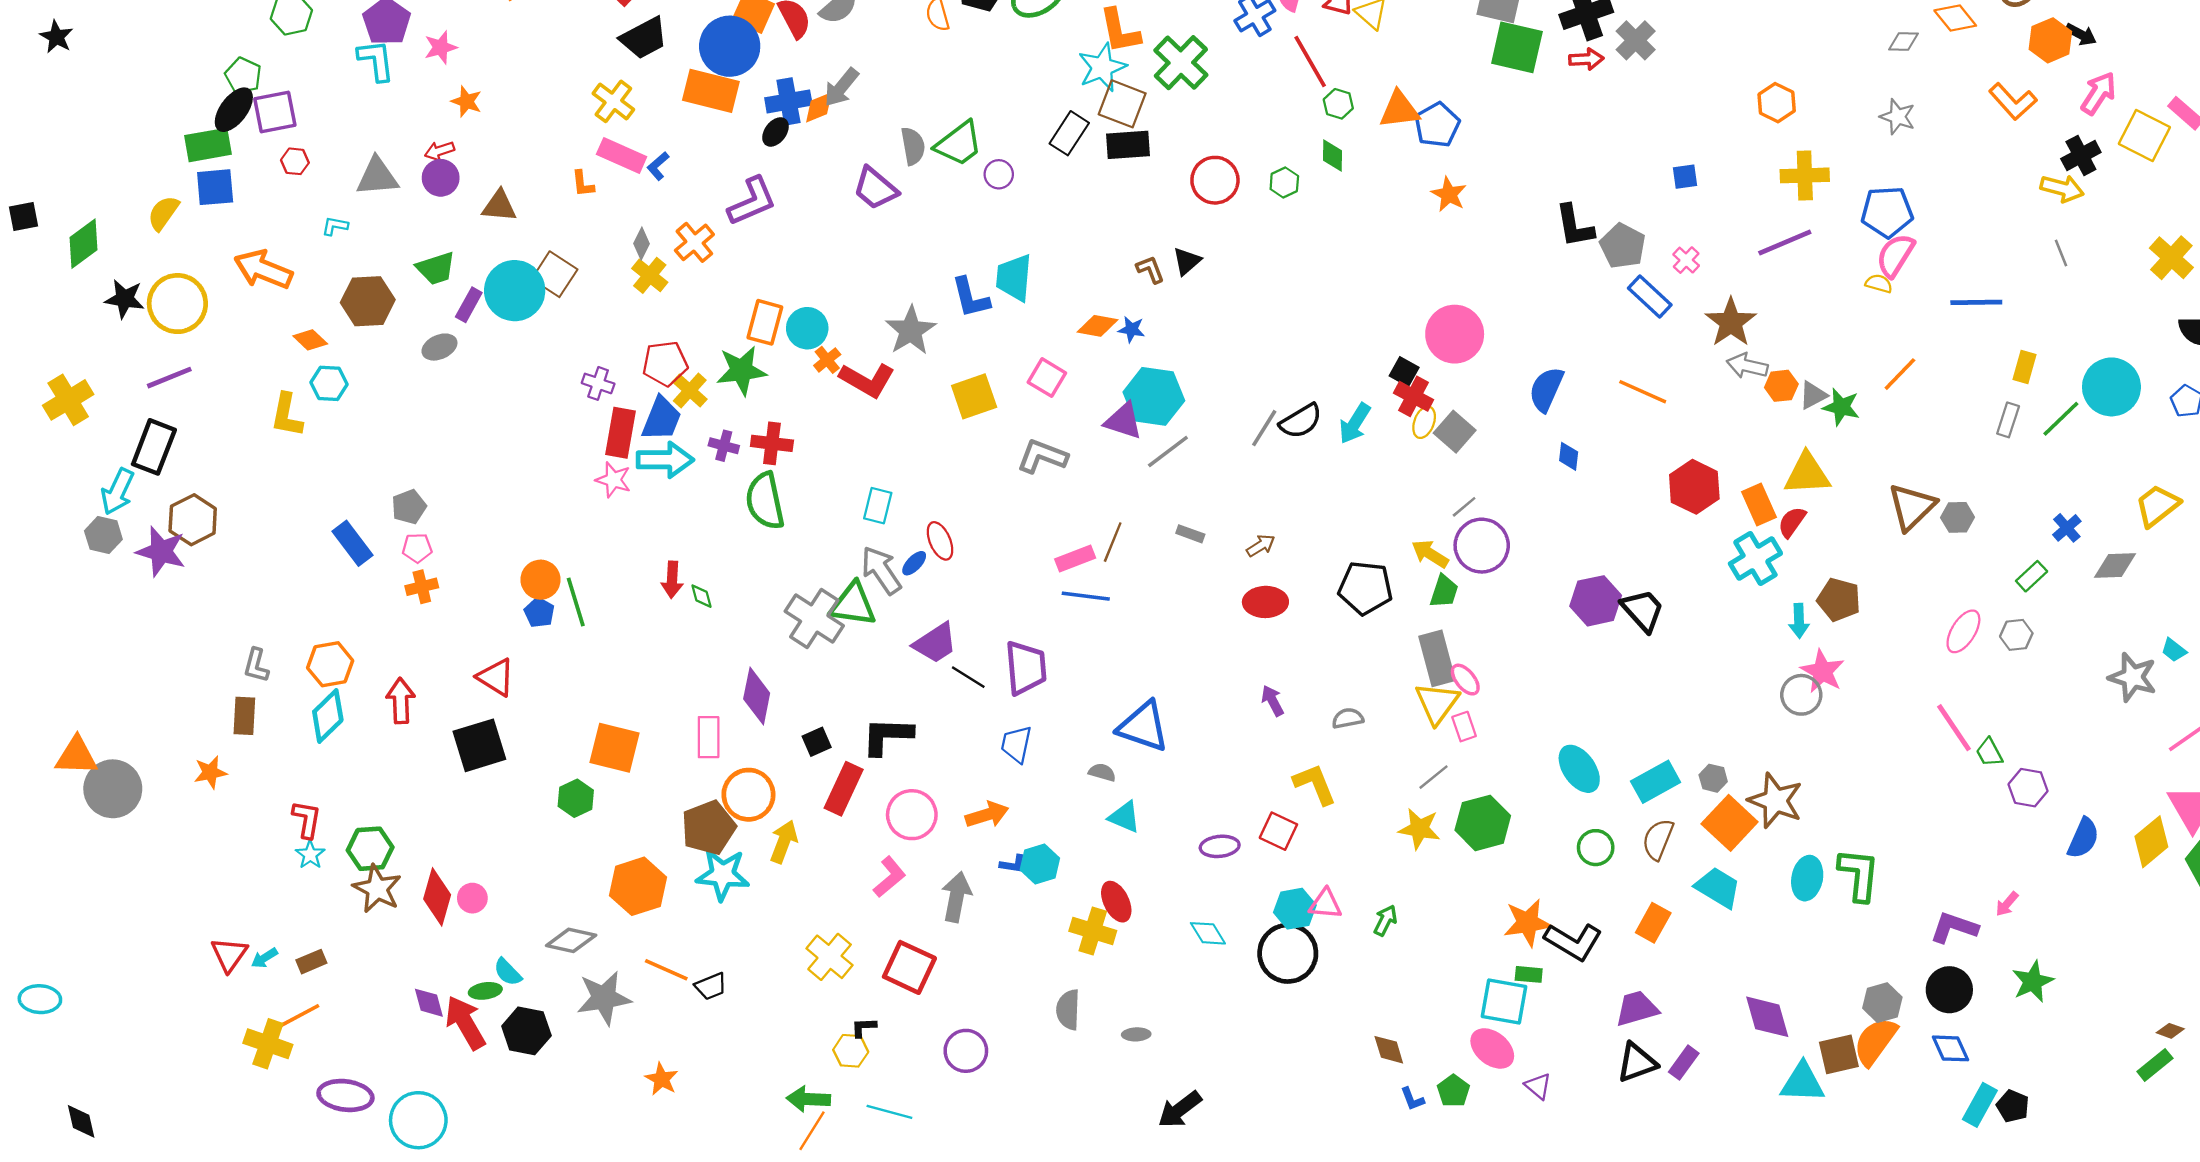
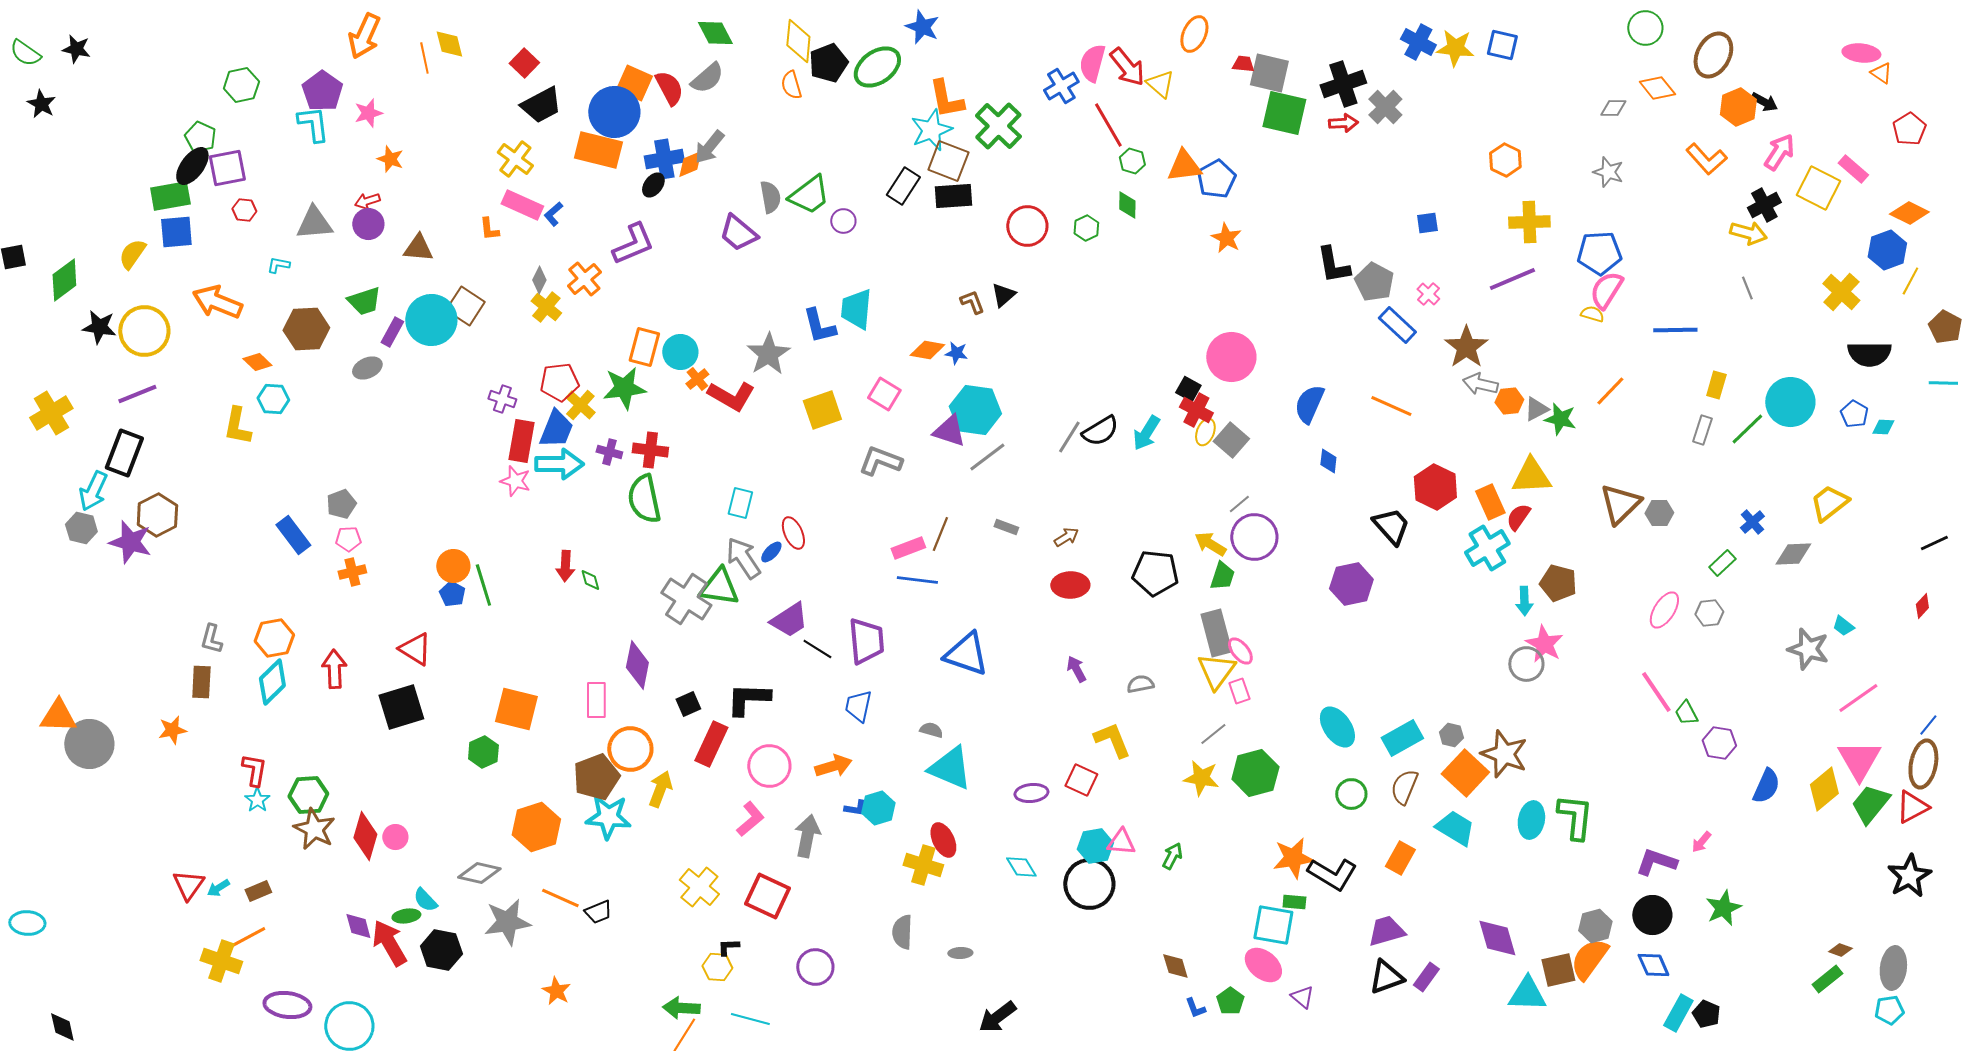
black trapezoid: (1643, 610) -> (1391, 526), moved
blue triangle: (1143, 727) -> (966, 654), moved
cyan triangle: (1124, 817) -> (950, 768), size x1.6

